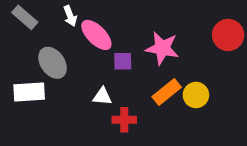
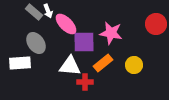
gray rectangle: (25, 17) -> (34, 12), moved
purple square: (123, 61) -> (84, 42), size x1.6
orange rectangle: (167, 92) -> (103, 63), moved
white triangle: (102, 96) -> (70, 66), size x1.6

